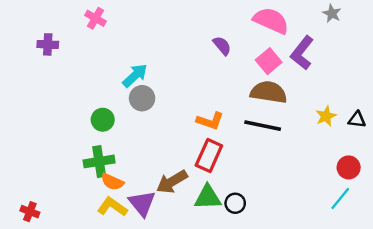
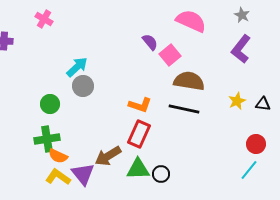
purple L-shape: (302, 53) -> (241, 49), moved
pink square: (269, 61) -> (170, 55), moved

